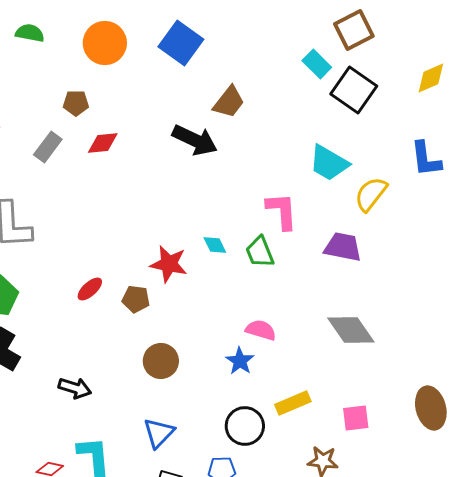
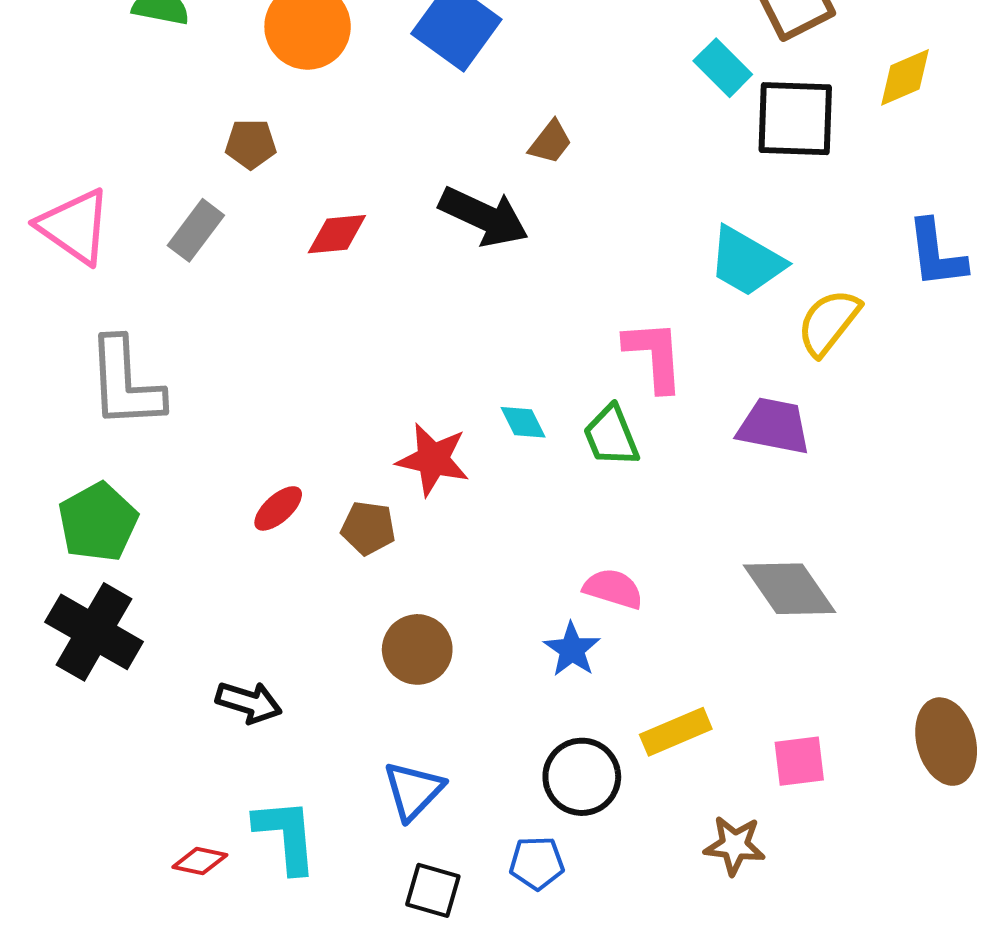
yellow diamond: (431, 78) -> (905, 77), moved
black square: (354, 90) -> (795, 119), turned -33
brown trapezoid: (229, 102) -> (550, 142), size x0.7
red diamond: (103, 143) -> (337, 234), moved

